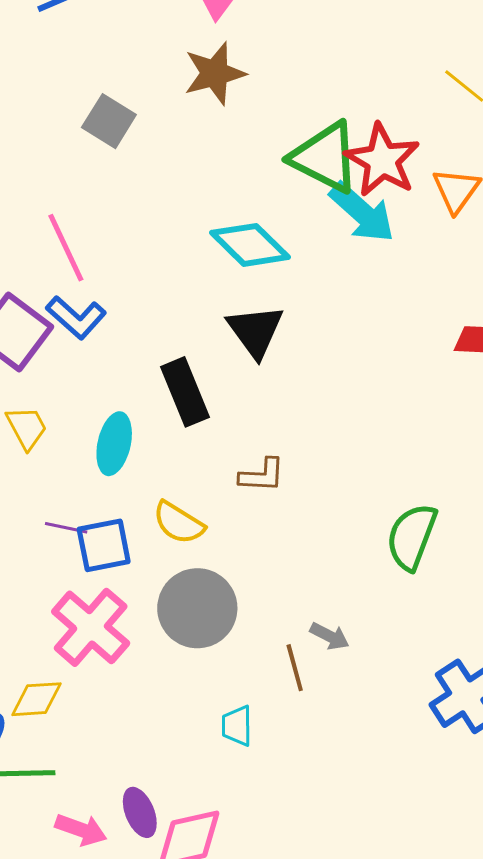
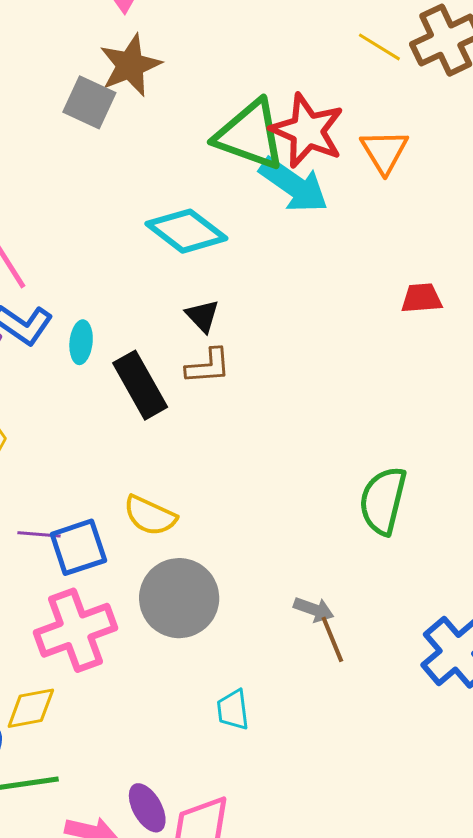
gray square: (109, 121) -> (89, 102), moved
black triangle: (255, 331) -> (202, 316), size x0.6
cyan ellipse: (114, 444) -> (81, 342), moved, size x0.7
brown L-shape: (262, 475) -> (208, 366), moved
pink cross: (91, 627) -> (75, 630), turned 36
brown line: (295, 668) -> (332, 639), moved

